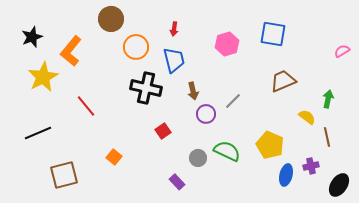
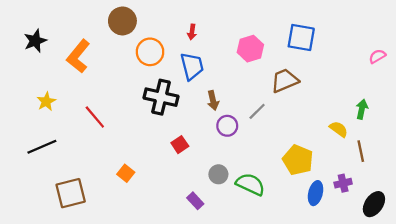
yellow star: (43, 77) -> (46, 102), moved, size x0.6
brown trapezoid: (283, 81) -> (285, 81), moved
green semicircle: (227, 151) -> (250, 184), moved

